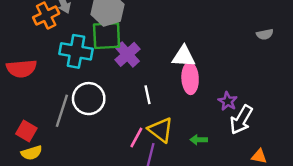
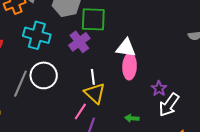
green square: (107, 36) -> (93, 19), moved
yellow triangle: (161, 130) -> (95, 93), moved

